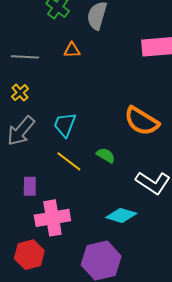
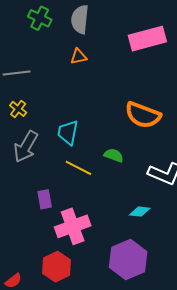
orange triangle: (72, 50) -> (79, 57), moved
cyan diamond: (121, 215) -> (140, 212), size x0.7

